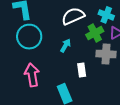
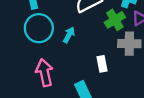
cyan arrow: (66, 46) -> (69, 35), moved

